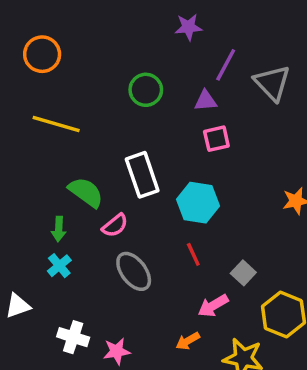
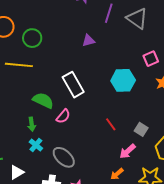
green circle: (146, 90) -> (32, 38), moved
purple triangle: (205, 101) -> (88, 41), moved
pink square: (216, 139) -> (151, 59), moved
cyan hexagon: (198, 203) -> (123, 80), moved
gray ellipse: (134, 271) -> (64, 157), moved

